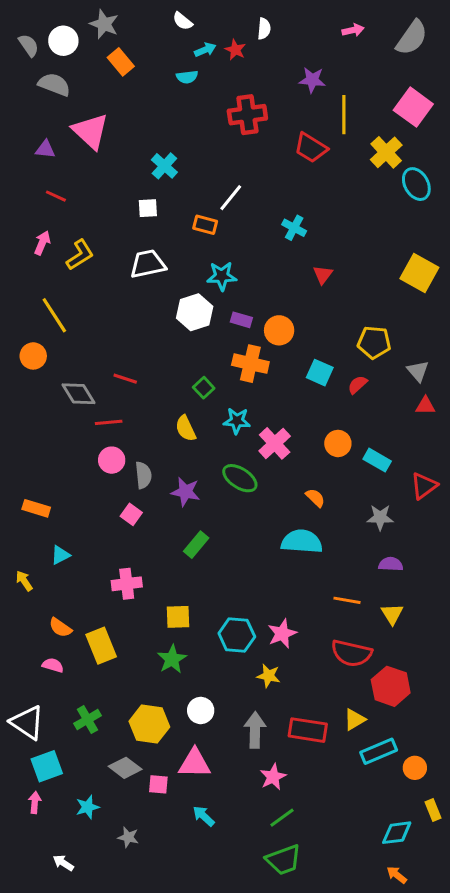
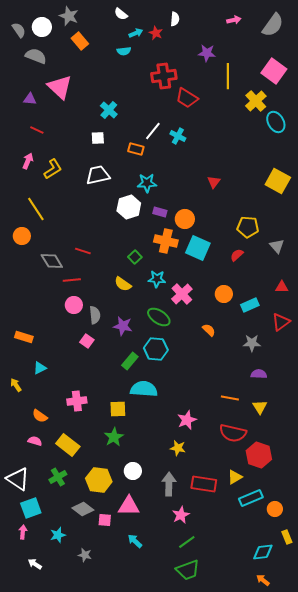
red trapezoid: (311, 148) -> (187, 98), moved
cyan cross: (294, 228) -> (178, 136), moved
cyan square: (320, 373) -> (198, 248), moved, size x1.4
red triangle: (425, 406) -> (282, 287), moved
yellow semicircle: (186, 428) -> (123, 284), turned -30
cyan rectangle: (377, 460) -> (250, 305), turned -54
cyan semicircle: (302, 542) -> (144, 389), moved
pink cross: (127, 584) -> (77, 401), moved
cyan hexagon: (237, 635) -> (156, 349), moved
yellow rectangle: (101, 646) -> (68, 445), moved, turned -30
white arrow: (63, 863) -> (35, 564), moved

